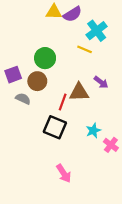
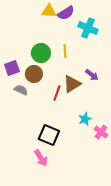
cyan cross: (97, 31) -> (88, 28), turned -30
yellow line: (85, 49) -> (65, 51), moved, turned 64
brown triangle: (79, 92) -> (72, 84), turned -30
black square: (55, 127) -> (49, 135), moved
pink arrow: (64, 173) -> (41, 158), moved

